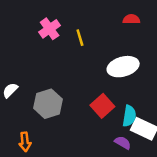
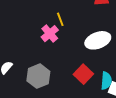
pink cross: (50, 29) -> (50, 34), moved

